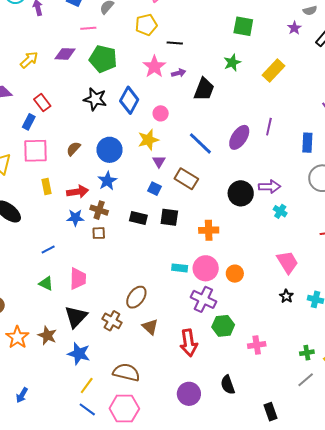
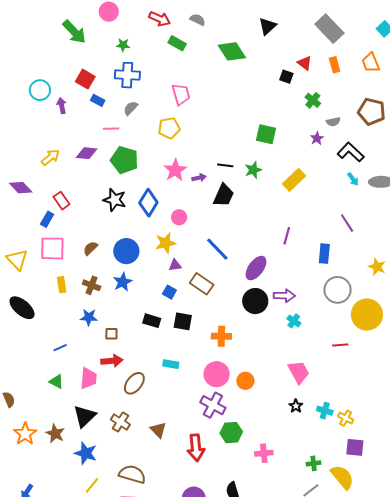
black line: (175, 43) -> (225, 165), moved
purple ellipse: (239, 137) -> (256, 268), moved
purple triangle: (159, 161) -> (175, 265), turned 48
red arrow: (78, 192) -> (112, 361), moved
brown cross: (99, 210) -> (92, 285), moved
cyan rectangle: (180, 268) -> (171, 364), moved
brown ellipse: (136, 297) -> (134, 383), moved

